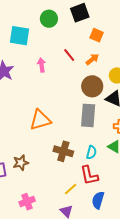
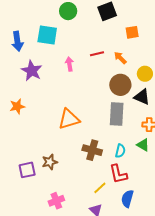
green circle: (49, 19) -> (68, 11), moved
orange square: (97, 35) -> (132, 32), moved, turned -32
red line: (69, 55) -> (97, 54), turned -64
orange arrow: (92, 59) -> (120, 58), turned -96

